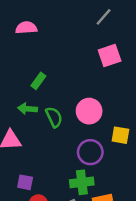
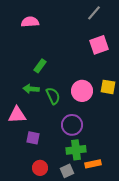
yellow square: (120, 135) -> (108, 87), moved
purple circle: (90, 152) -> (72, 125), moved
purple square: (25, 182) -> (33, 138), moved

